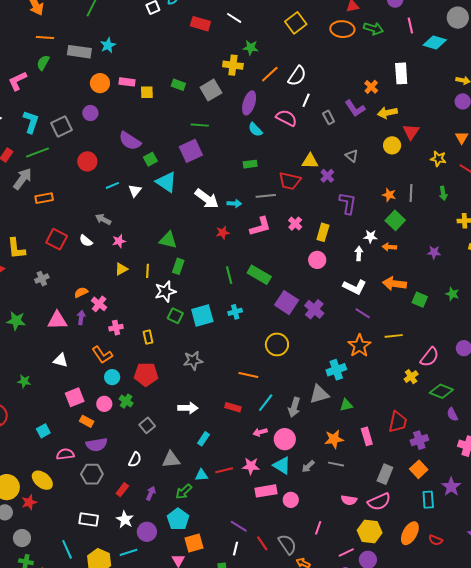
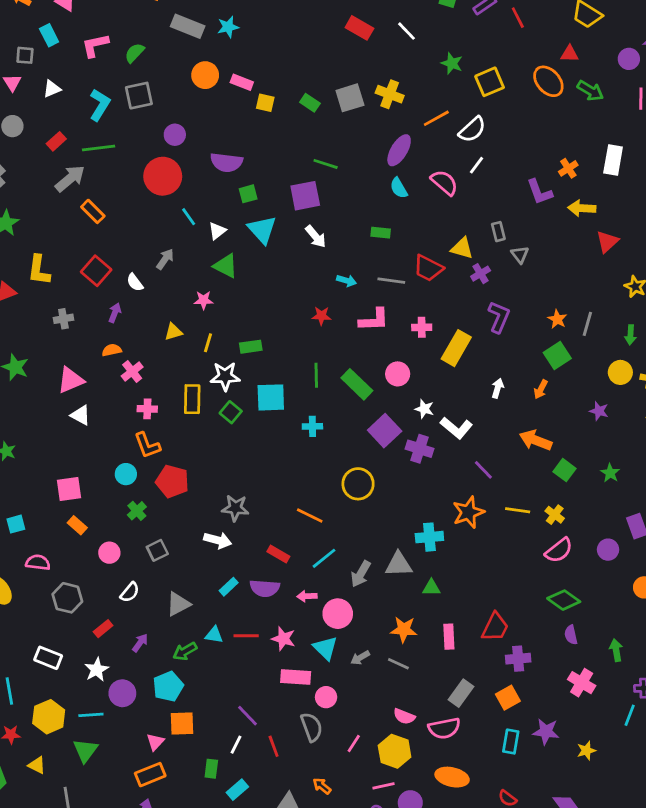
yellow square: (296, 23) -> (490, 82), moved
orange ellipse: (342, 29) -> (548, 81), turned 30
green star: (251, 48) -> (452, 63), moved
green semicircle: (43, 63) -> (134, 53), moved
gray square: (211, 90) -> (350, 98), moved
purple circle: (90, 113) -> (175, 135), moved
gray rectangle: (329, 117) -> (498, 232), moved
gray square: (61, 126) -> (139, 96), moved
purple semicircle: (130, 141) -> (226, 162), turned -40
yellow circle: (392, 145) -> (620, 372), moved
red circle: (87, 161) -> (163, 176), size x1.4
cyan line: (112, 185) -> (189, 217), turned 64
orange rectangle: (44, 198) -> (93, 211), turned 42
white arrow: (207, 199) -> (316, 237), moved, size x0.7
gray arrow: (103, 219) -> (165, 259), turned 84
pink cross: (295, 224) -> (422, 327), turned 32
yellow rectangle: (323, 232) -> (456, 348), size x1.4
white star: (370, 236) -> (424, 409), moved
green triangle: (168, 240) -> (226, 266), moved
pink star: (119, 241) -> (203, 300), moved
orange arrow: (389, 247) -> (541, 389), turned -80
pink circle: (317, 260) -> (398, 374), moved
green rectangle: (178, 266) -> (251, 347), turned 49
white L-shape: (355, 287) -> (456, 428), moved
purple cross: (314, 309) -> (420, 449), turned -36
cyan square: (202, 316) -> (271, 397), moved
purple arrow: (81, 317) -> (115, 313), moved
pink triangle: (57, 320) -> (71, 380), turned -35
yellow rectangle: (148, 337) -> (192, 399), moved, size x1.5
orange L-shape: (102, 355) -> (147, 445), moved
white triangle: (61, 360) -> (81, 415), moved
gray star: (193, 360) -> (235, 508), moved
yellow cross: (411, 377) -> (555, 515), moved, turned -32
pink circle: (104, 404) -> (109, 553), moved
purple semicircle: (97, 445) -> (265, 588), moved
gray triangle: (171, 460) -> (178, 604), turned -36
purple star: (451, 487) -> (546, 732), turned 30
yellow hexagon: (370, 532) -> (395, 751), moved
orange ellipse: (410, 533) -> (452, 777), moved, turned 60
gray semicircle: (287, 544) -> (312, 727), moved

